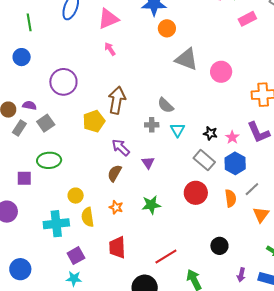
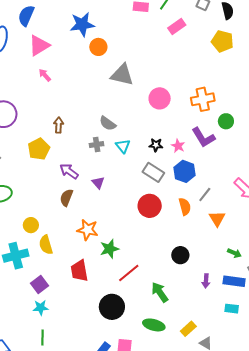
pink circle: (221, 72) -> (160, 98), moved
brown arrow: (117, 100) -> (59, 125), size x0.6
green star: (151, 205) -> (109, 249), moved
orange star: (116, 207) -> (88, 230), moved, size x1.5

